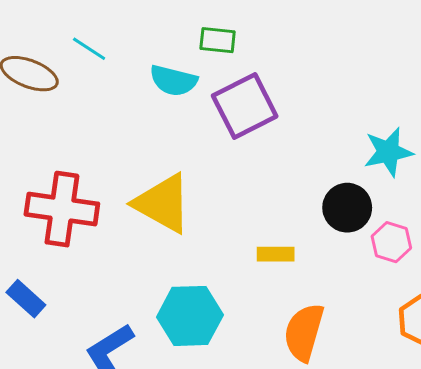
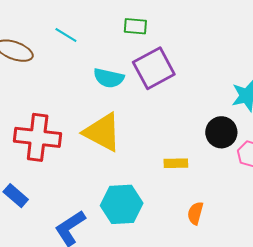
cyan line: (89, 49) -> (66, 35), moved
cyan semicircle: (173, 81) -> (109, 78), moved
orange semicircle: (304, 332) -> (195, 213), size x0.6

